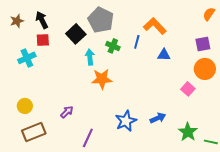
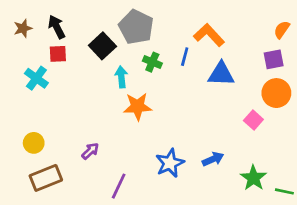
orange semicircle: (209, 14) -> (282, 30), moved
blue triangle: (164, 55) -> (221, 74), size x1.5
cyan cross: (27, 58) -> (36, 78), turned -30

